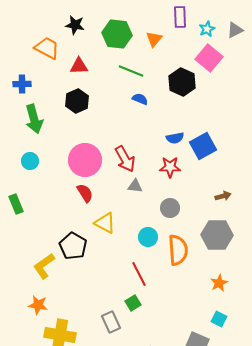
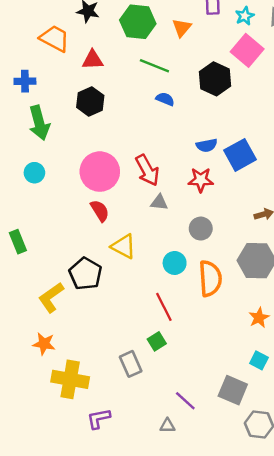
green rectangle: (16, 204) -> (18, 242), moved

